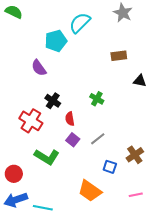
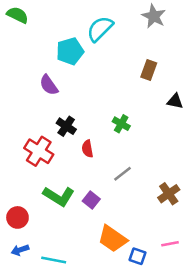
brown rectangle: (119, 56) -> (149, 70), turned -63
purple square: (73, 140) -> (91, 200), moved
blue square: (110, 167) -> (137, 256), moved
blue arrow: (16, 200) -> (20, 250), size x0.6

